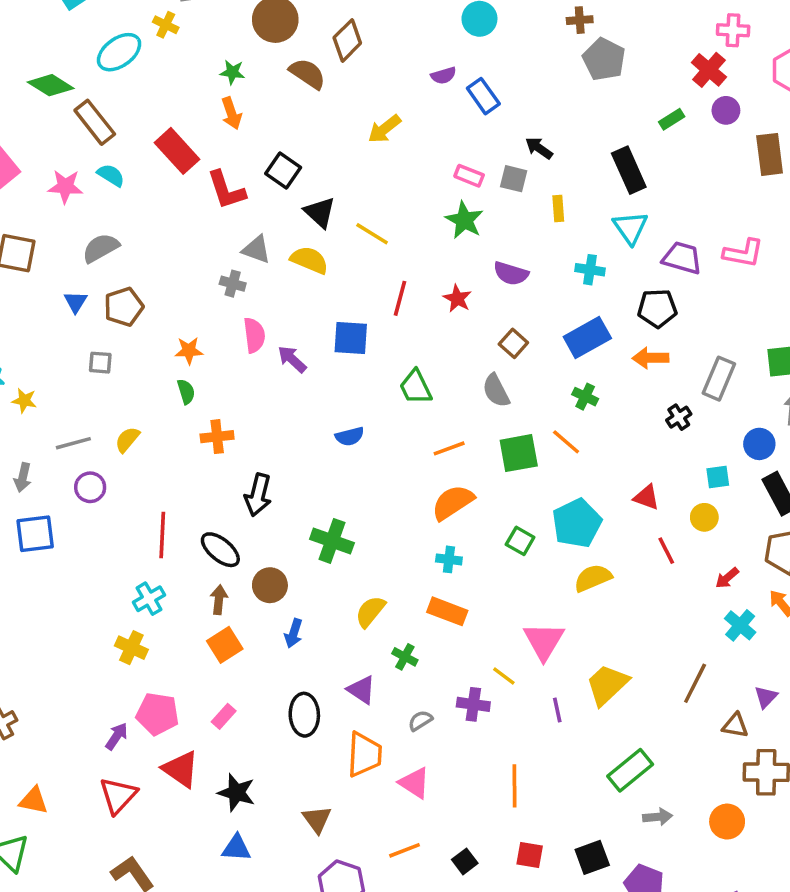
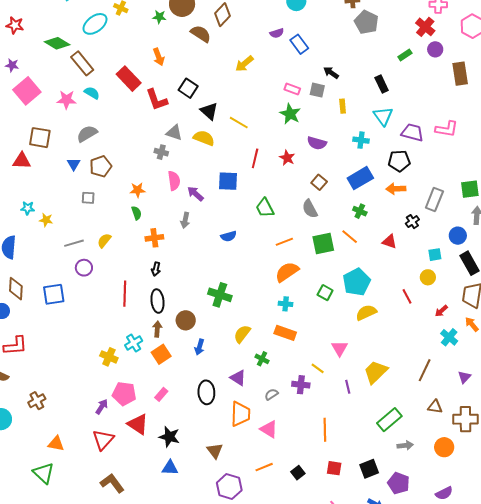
green star: (232, 72) -> (159, 17), moved
black rectangle: (629, 170) -> (382, 84), size x0.7
gray arrow: (23, 477) -> (185, 220), moved
black arrow: (258, 495) -> (156, 269), moved, size x0.6
red triangle: (647, 497) -> (389, 242), moved
black ellipse: (220, 550) -> (158, 301), turned 45
cyan cross: (149, 599) -> (134, 343), moved
pink triangle: (544, 641) -> (340, 348), size x0.7
brown triangle: (735, 725) -> (435, 407), moved

